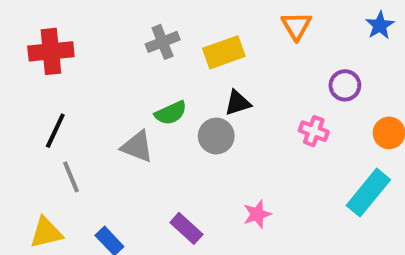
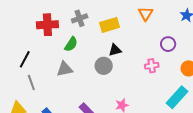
red cross: (51, 51) -> (47, 25), moved
green semicircle: (171, 113) -> (71, 44), moved, turned -35
pink cross: (314, 131) -> (152, 66), turned -32
gray triangle: (137, 146) -> (65, 69), turned -36

